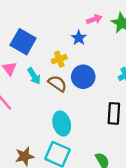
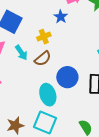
blue circle: (83, 77) -> (67, 77), moved
brown semicircle: (57, 83) -> (43, 59), turned 108

